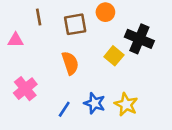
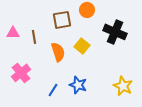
brown line: (39, 17) -> (34, 37), moved
yellow square: (114, 56) -> (82, 46), moved
yellow star: (126, 104) -> (123, 86), moved

